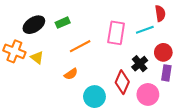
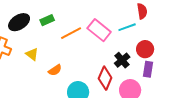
pink rectangle: (116, 33) -> (99, 30), turned -60
orange line: (80, 46) -> (71, 33), moved
yellow triangle: (37, 58) -> (32, 54), moved

